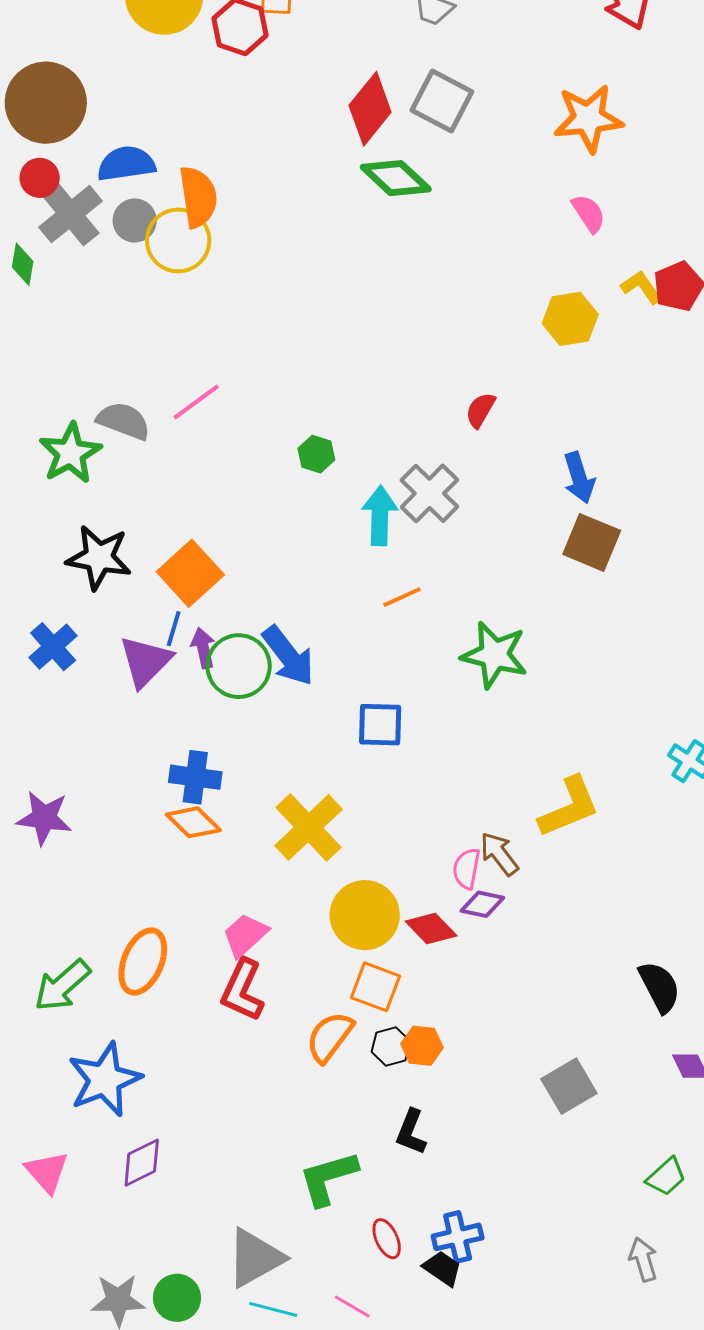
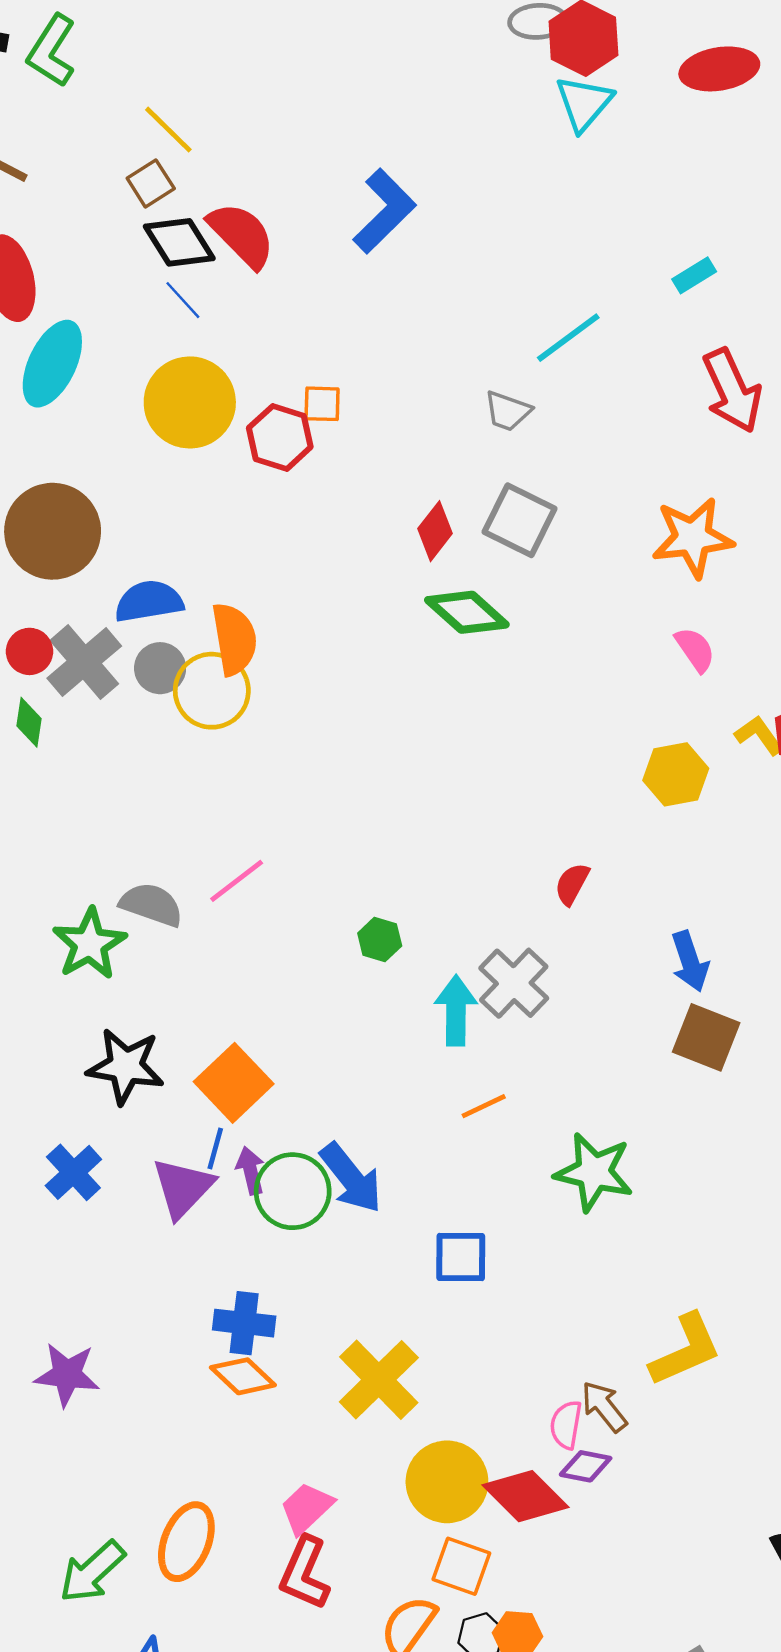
red diamond: (370, 109) -> (435, 531), size x0.7
red circle: (40, 178) -> (29, 651), moved
red diamond: (431, 928) -> (526, 1496), size x1.4

